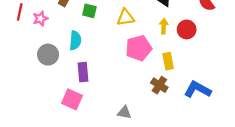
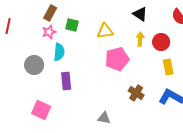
pink star: (40, 19) -> (49, 32), moved
yellow rectangle: (168, 61) -> (168, 67), moved
pink square: (72, 99) -> (41, 110), moved

